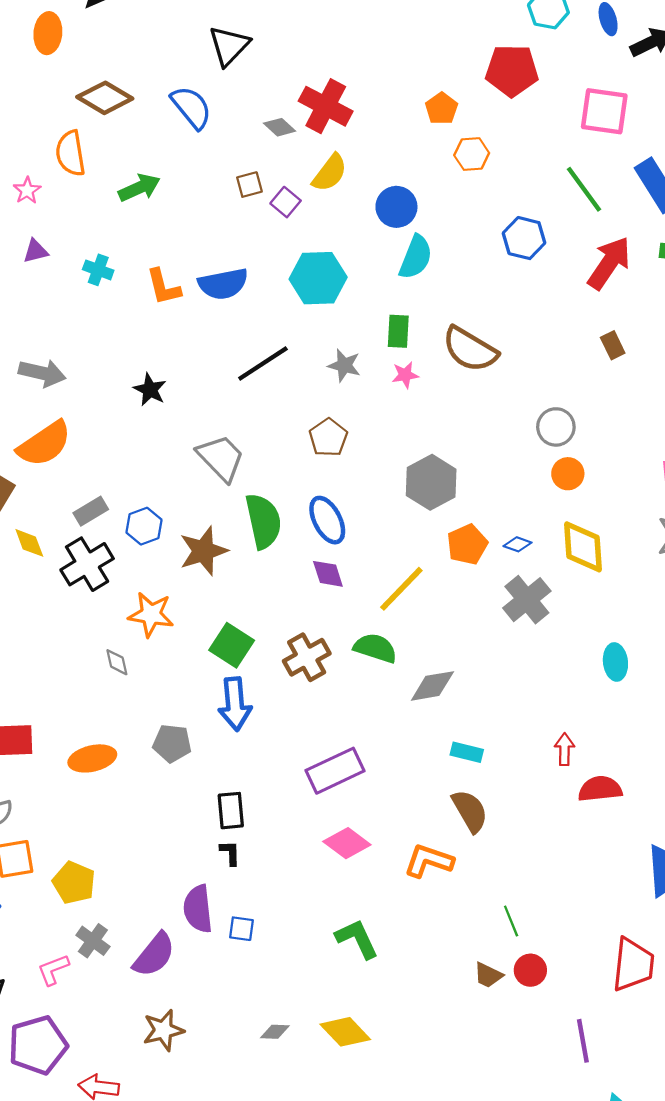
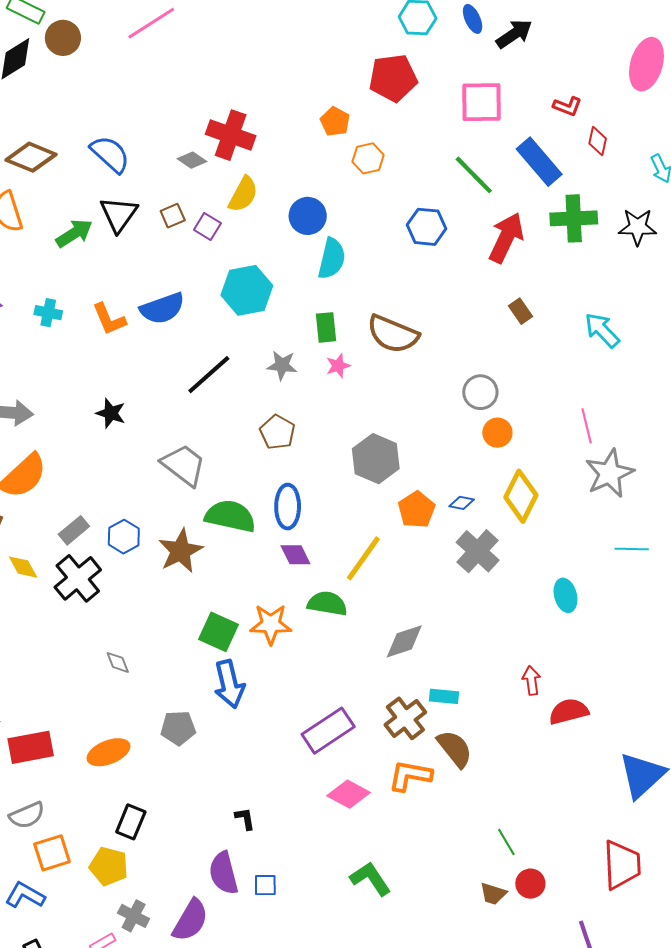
black triangle: (229, 46) -> (119, 214), moved
blue ellipse: (327, 520) -> (288, 507), turned 36
green semicircle: (263, 521) -> (230, 516), turned -57
yellow diamond: (583, 547) -> (521, 496), turned 39
orange star: (151, 614) -> (271, 624), moved
green semicircle: (375, 648) -> (327, 604), moved
brown cross: (307, 657) -> (405, 718), moved
black rectangle: (231, 811) -> (131, 822), moved, turned 36
orange L-shape: (429, 861) -> (410, 776), moved

